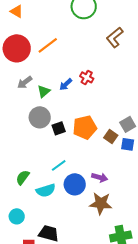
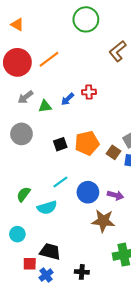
red cross: (87, 77) -> (89, 92), turned -32
green triangle: (44, 91) -> (45, 106), turned 32
gray circle: (40, 117) -> (21, 134), moved
purple arrow: (100, 177) -> (116, 195), moved
blue circle: (75, 184) -> (88, 192), moved

